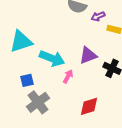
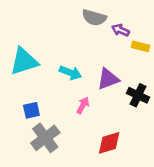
purple arrow: (98, 16) -> (120, 30), turned 48
cyan arrow: (52, 58) -> (70, 73), moved, size x0.7

